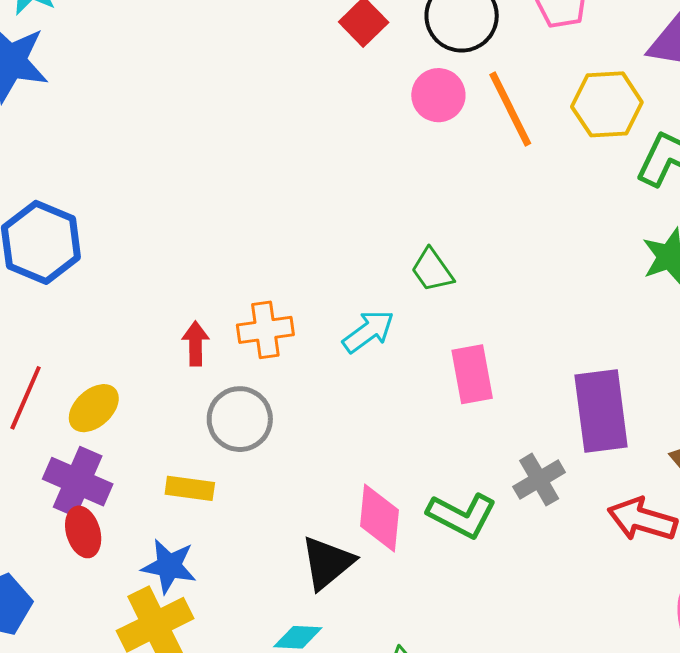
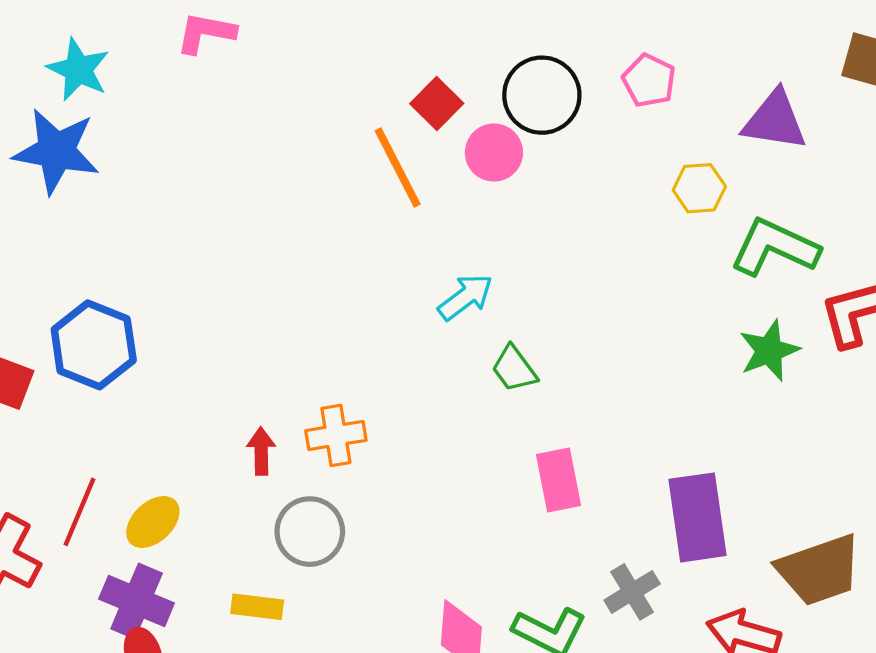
pink circle: (438, 95) -> (494, 153), moved
yellow hexagon: (607, 104) -> (699, 188), size x0.7
orange line: (510, 109) -> (398, 167), moved
cyan arrow: (368, 331) -> (465, 297), moved

